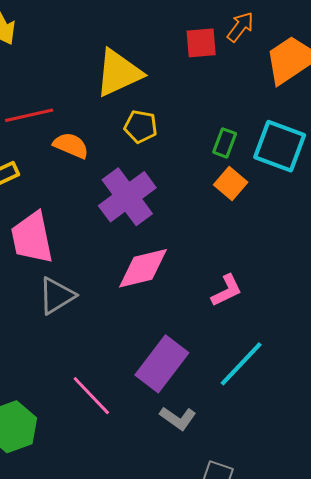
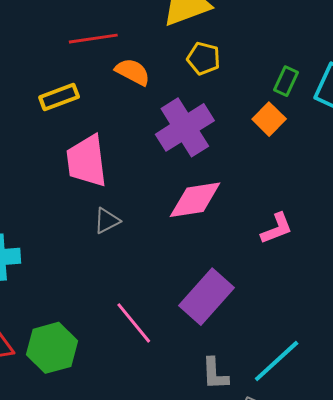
orange square: (231, 183) -> (269, 119), moved
gray triangle: (57, 296) -> (107, 221), size x0.7
cyan line: (241, 364) -> (277, 361), moved
gray L-shape: (178, 418) -> (215, 374), moved, turned 48

